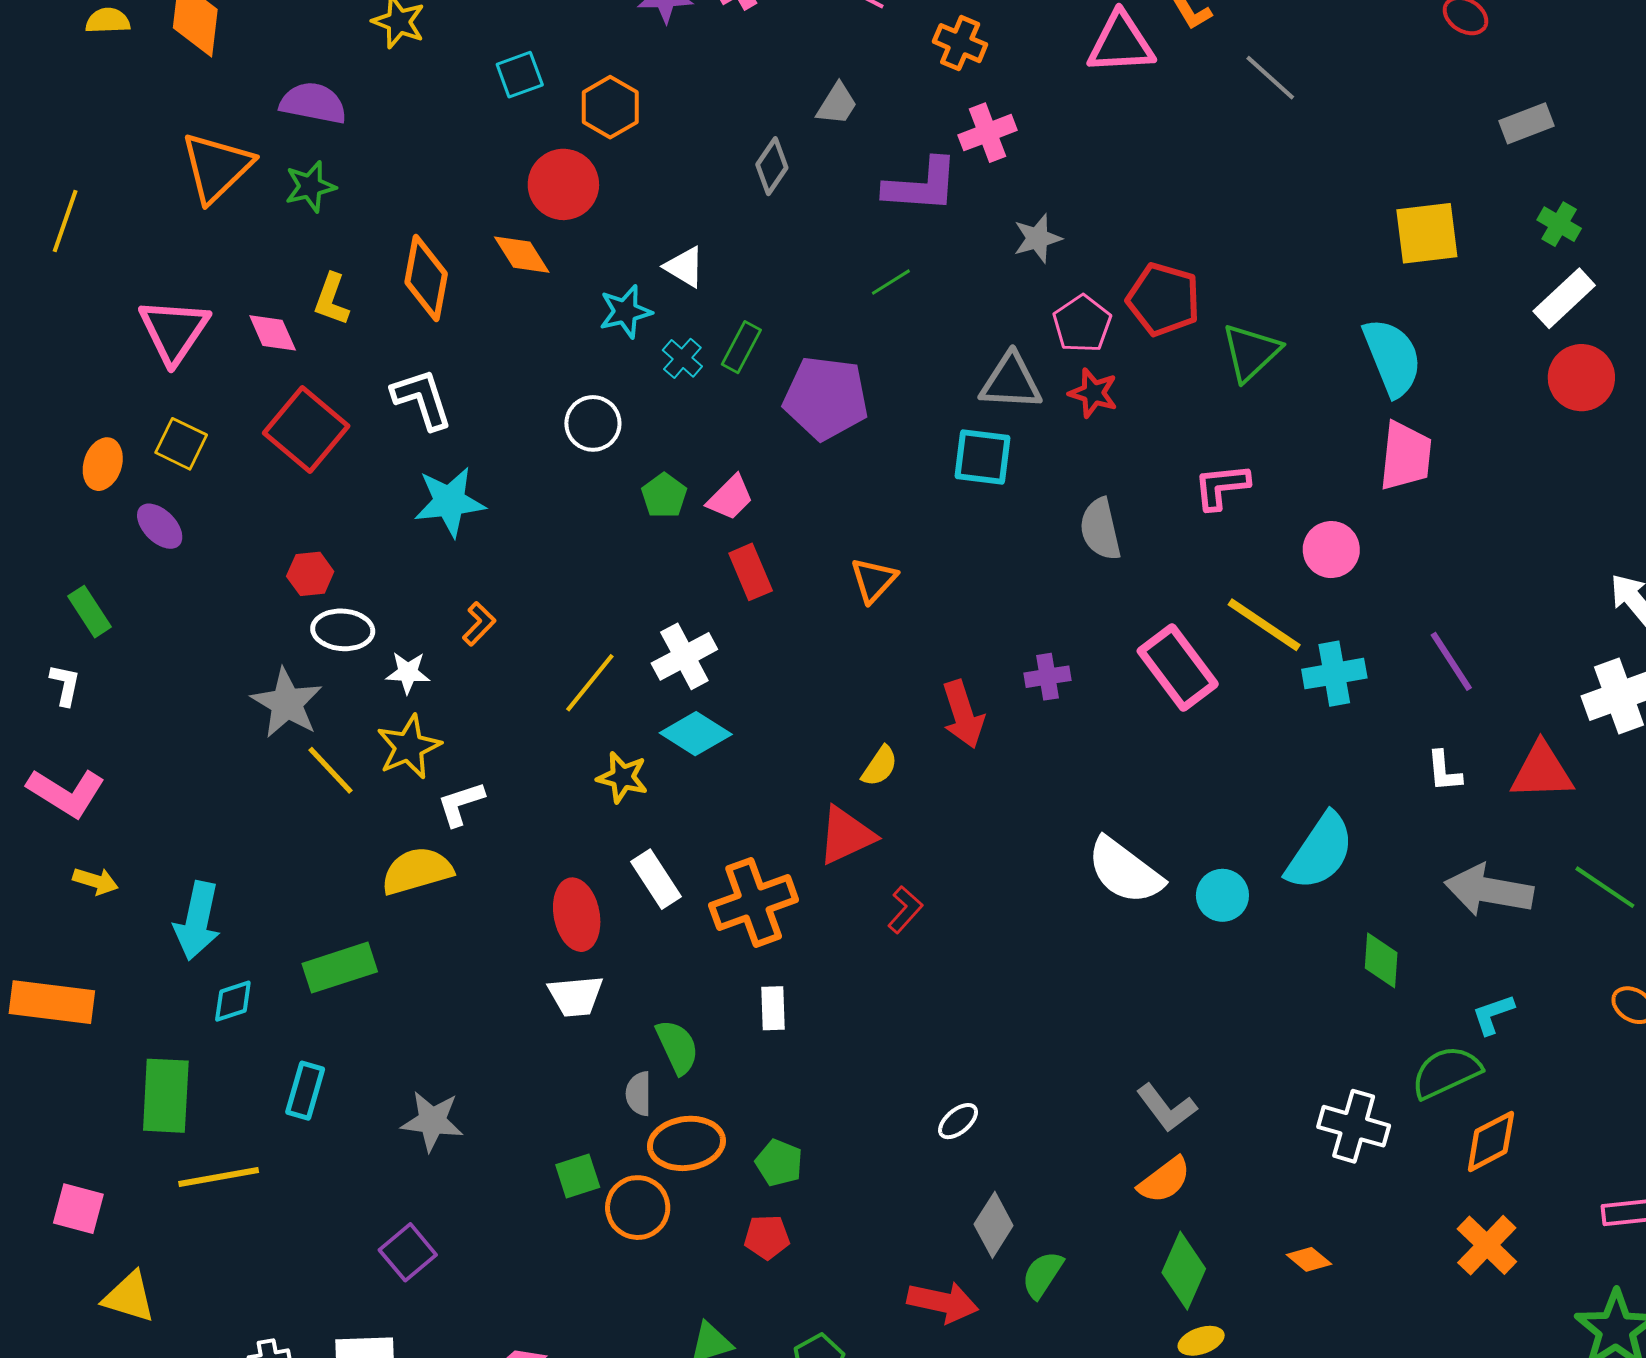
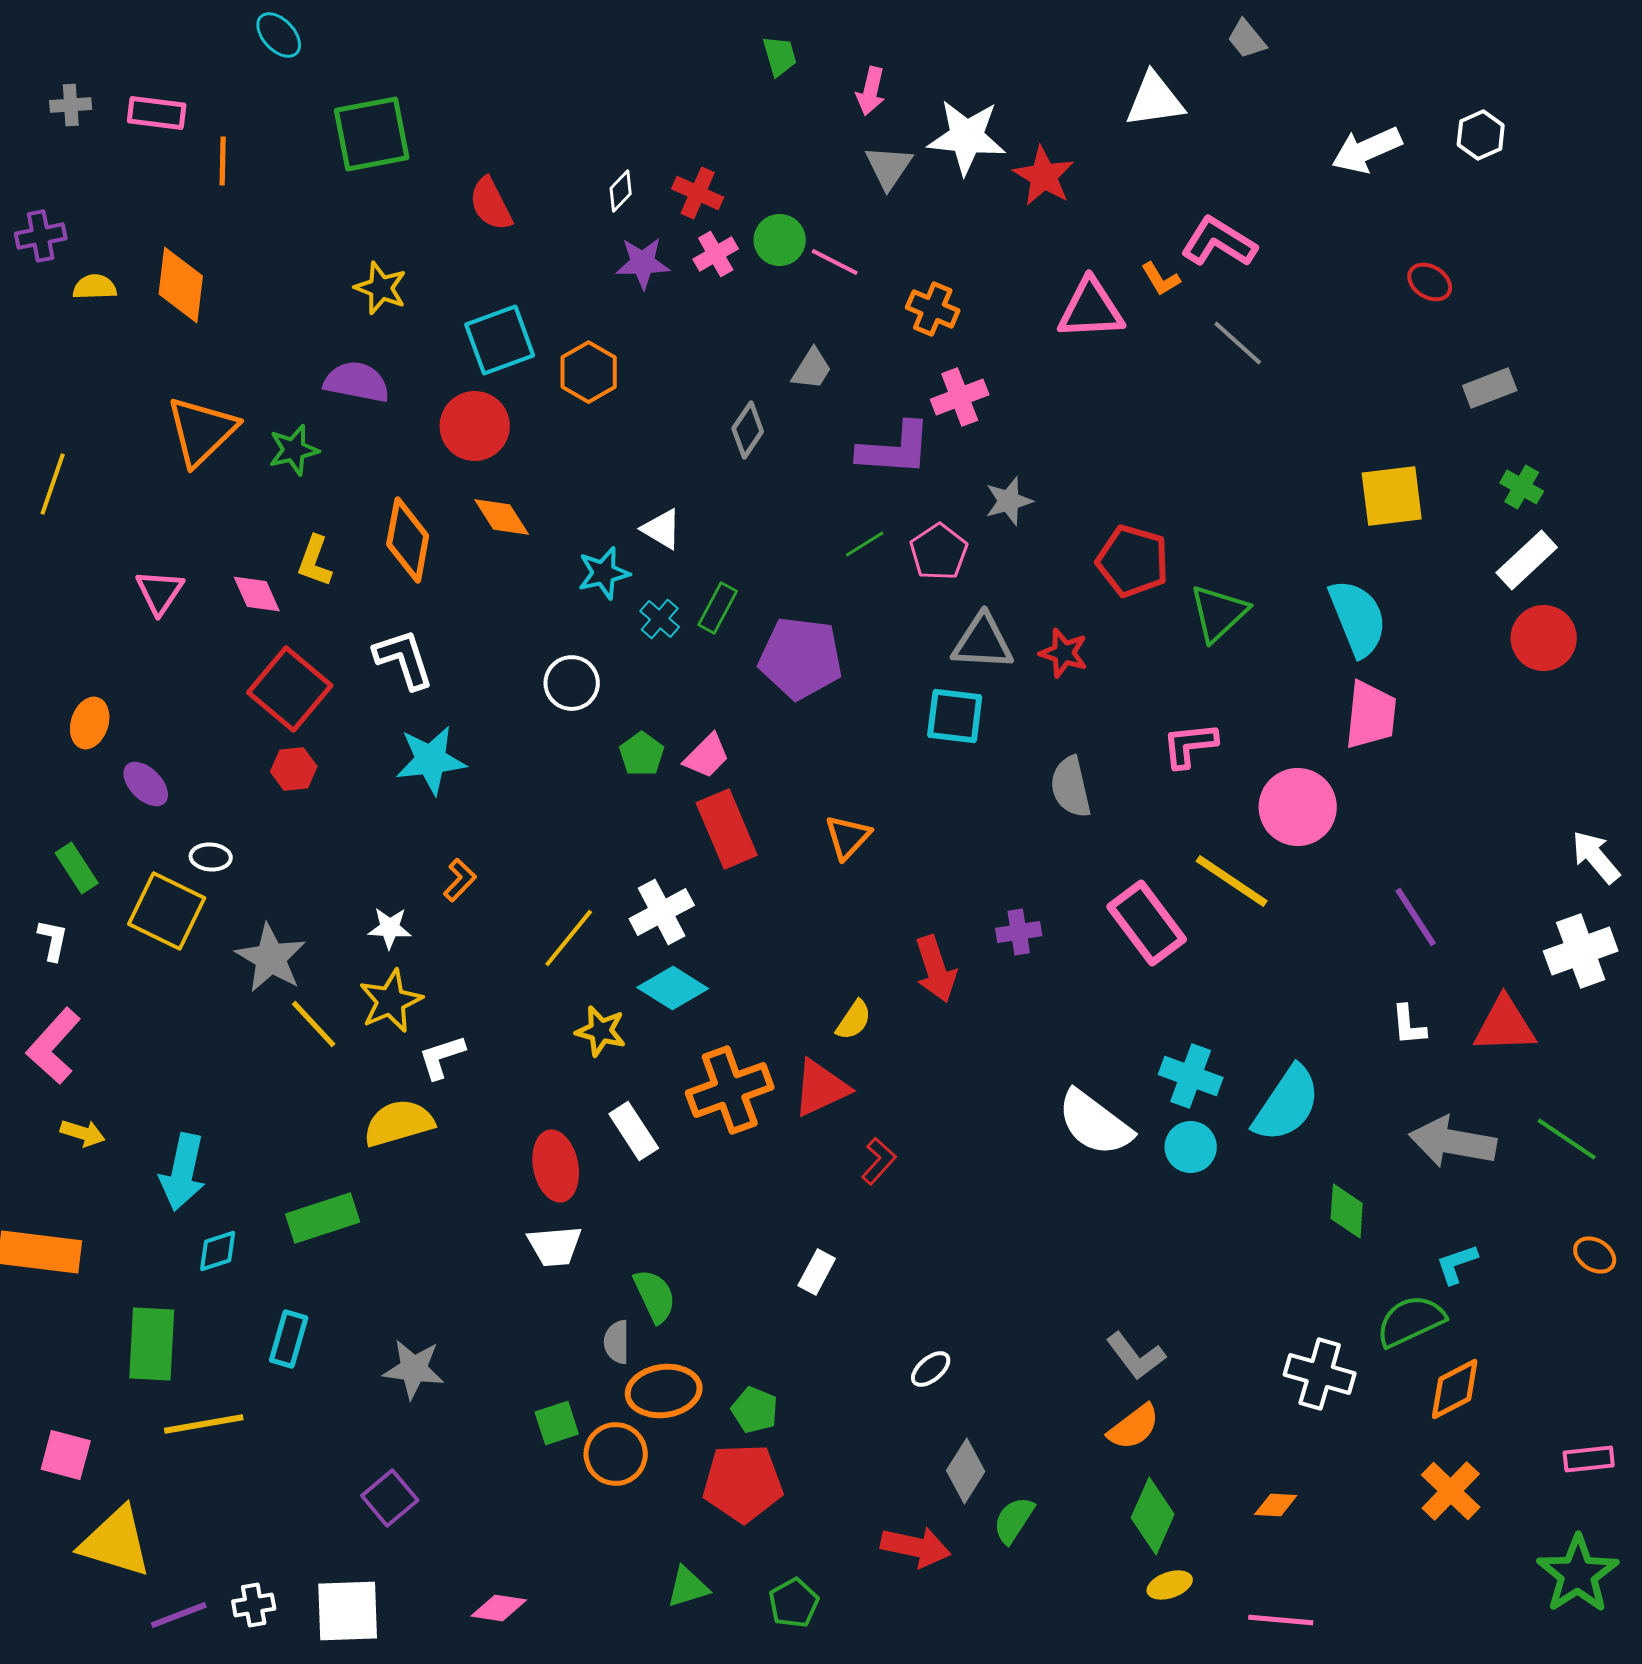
cyan square: (520, 75) -> (500, 340), size x1.5
purple semicircle: (313, 103) -> (357, 382), moved
red circle: (563, 184) -> (475, 426), moved
pink pentagon: (1082, 324) -> (939, 552), moved
pink triangle: (174, 331) -> (160, 592), size x0.7
yellow square: (181, 444) -> (167, 911), moved, size x1.5
pink circle: (1331, 550) -> (1298, 807), size x1.4
red rectangle: (751, 572) -> (727, 829), size x1.4
red hexagon: (310, 574) -> (294, 769), moved
white ellipse: (343, 630) -> (211, 857), moved, size x0.7
cyan cross: (1334, 674) -> (1191, 1076), moved, turned 30
pink L-shape: (66, 793) -> (54, 1046), turned 100
orange cross: (754, 902) -> (730, 1090), moved
white rectangle: (773, 1008) -> (817, 1272), moved, turned 30
red pentagon: (767, 1237) -> (743, 1483), size x1.8
orange diamond: (1309, 1259) -> (1276, 1505), turned -36
yellow triangle: (129, 1297) -> (116, 1542), size x1.4

